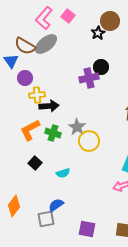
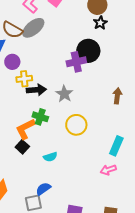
black star: (98, 33) -> (100, 23), moved
black circle: (101, 67) -> (88, 51), size x1.5
gray star: (77, 127) -> (64, 94), moved
orange L-shape: (30, 130) -> (25, 129), moved

